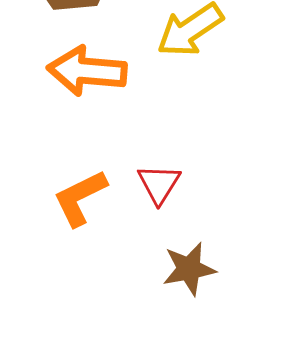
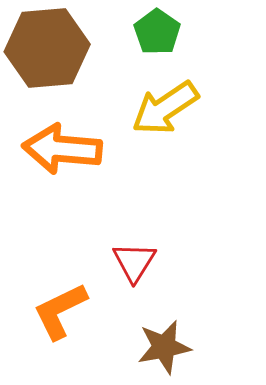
orange L-shape: (80, 198) -> (60, 311), moved

